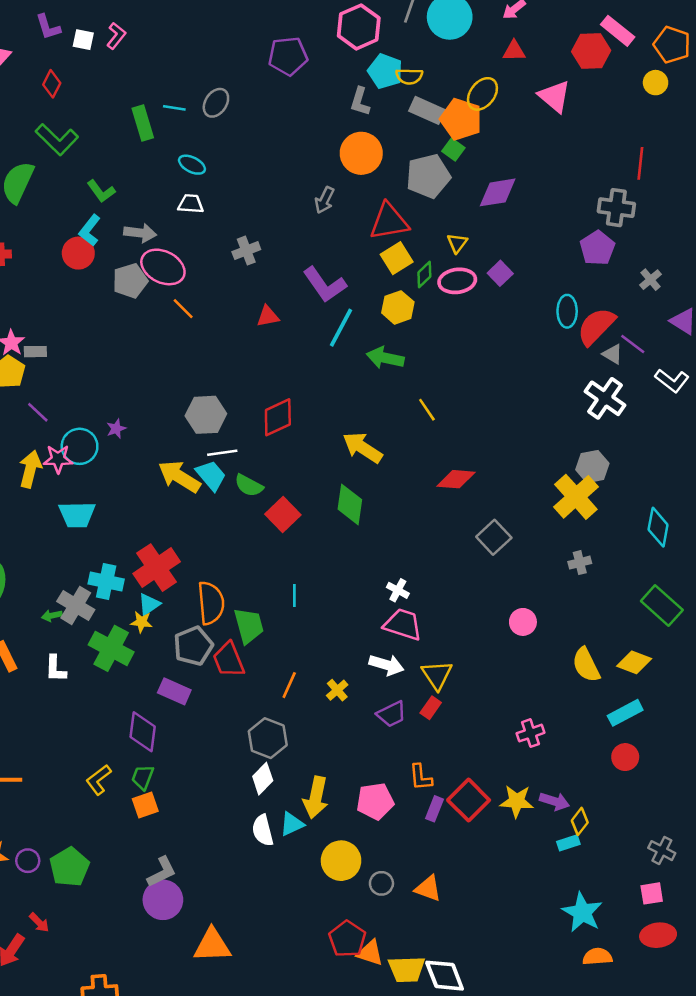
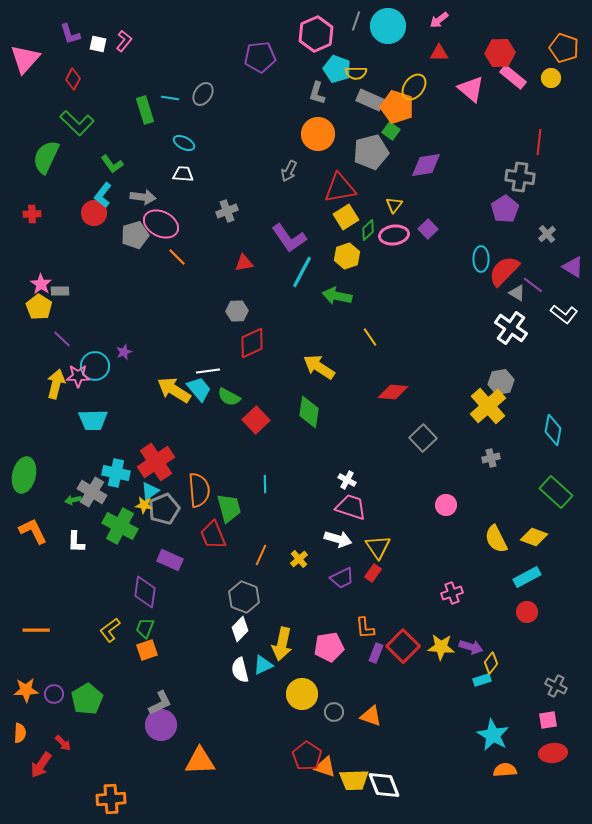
pink rectangle: (618, 31) -> (513, 77), moved
gray hexagon: (206, 415) -> (237, 311), moved, size x0.7
gray pentagon: (193, 646) -> (164, 509), moved

